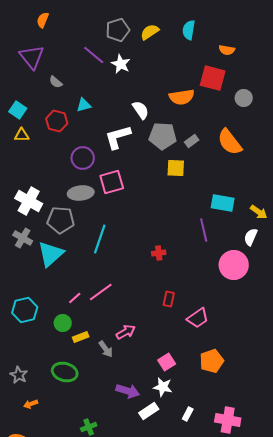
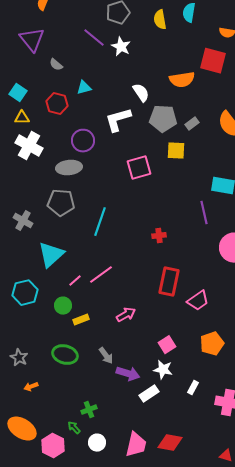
yellow semicircle: (150, 32) -> (160, 20), moved, turned -66
pink square: (112, 182) -> (139, 168), moved
gray ellipse: (81, 193) -> (69, 168), moved
white cross: (29, 201) -> (29, 146), moved
cyan triangle: (51, 254) -> (51, 255), moved
red rectangle: (169, 299) -> (169, 282), size x1.8
gray arrow: (106, 349) -> (106, 356), moved
white rectangle: (188, 414) -> (193, 388), moved

